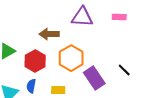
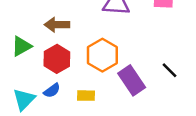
brown arrow: (49, 34) -> (57, 25), moved
blue semicircle: (31, 86) -> (52, 90), turned -136

